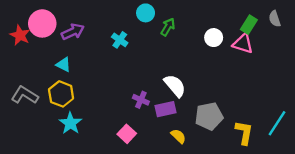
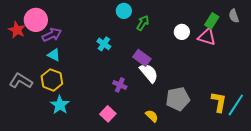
purple arrow: (73, 32) -> (52, 35), moved
cyan cross: (120, 40) -> (104, 44), moved
purple rectangle: (166, 109) -> (142, 58), moved, turned 48
yellow L-shape: (244, 133) -> (219, 102), moved

